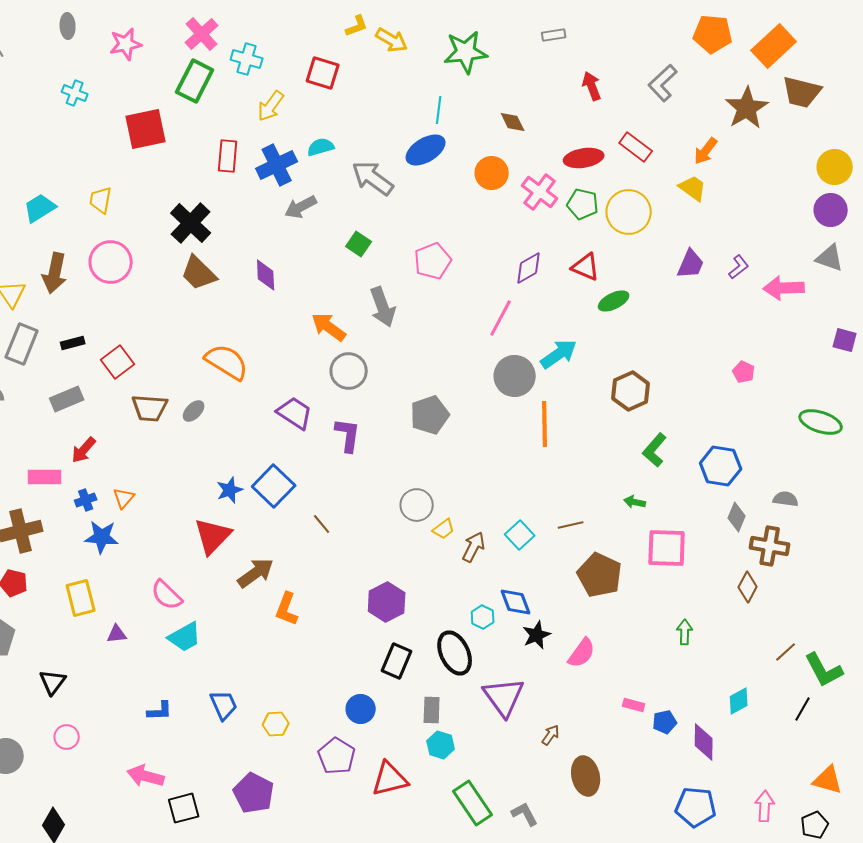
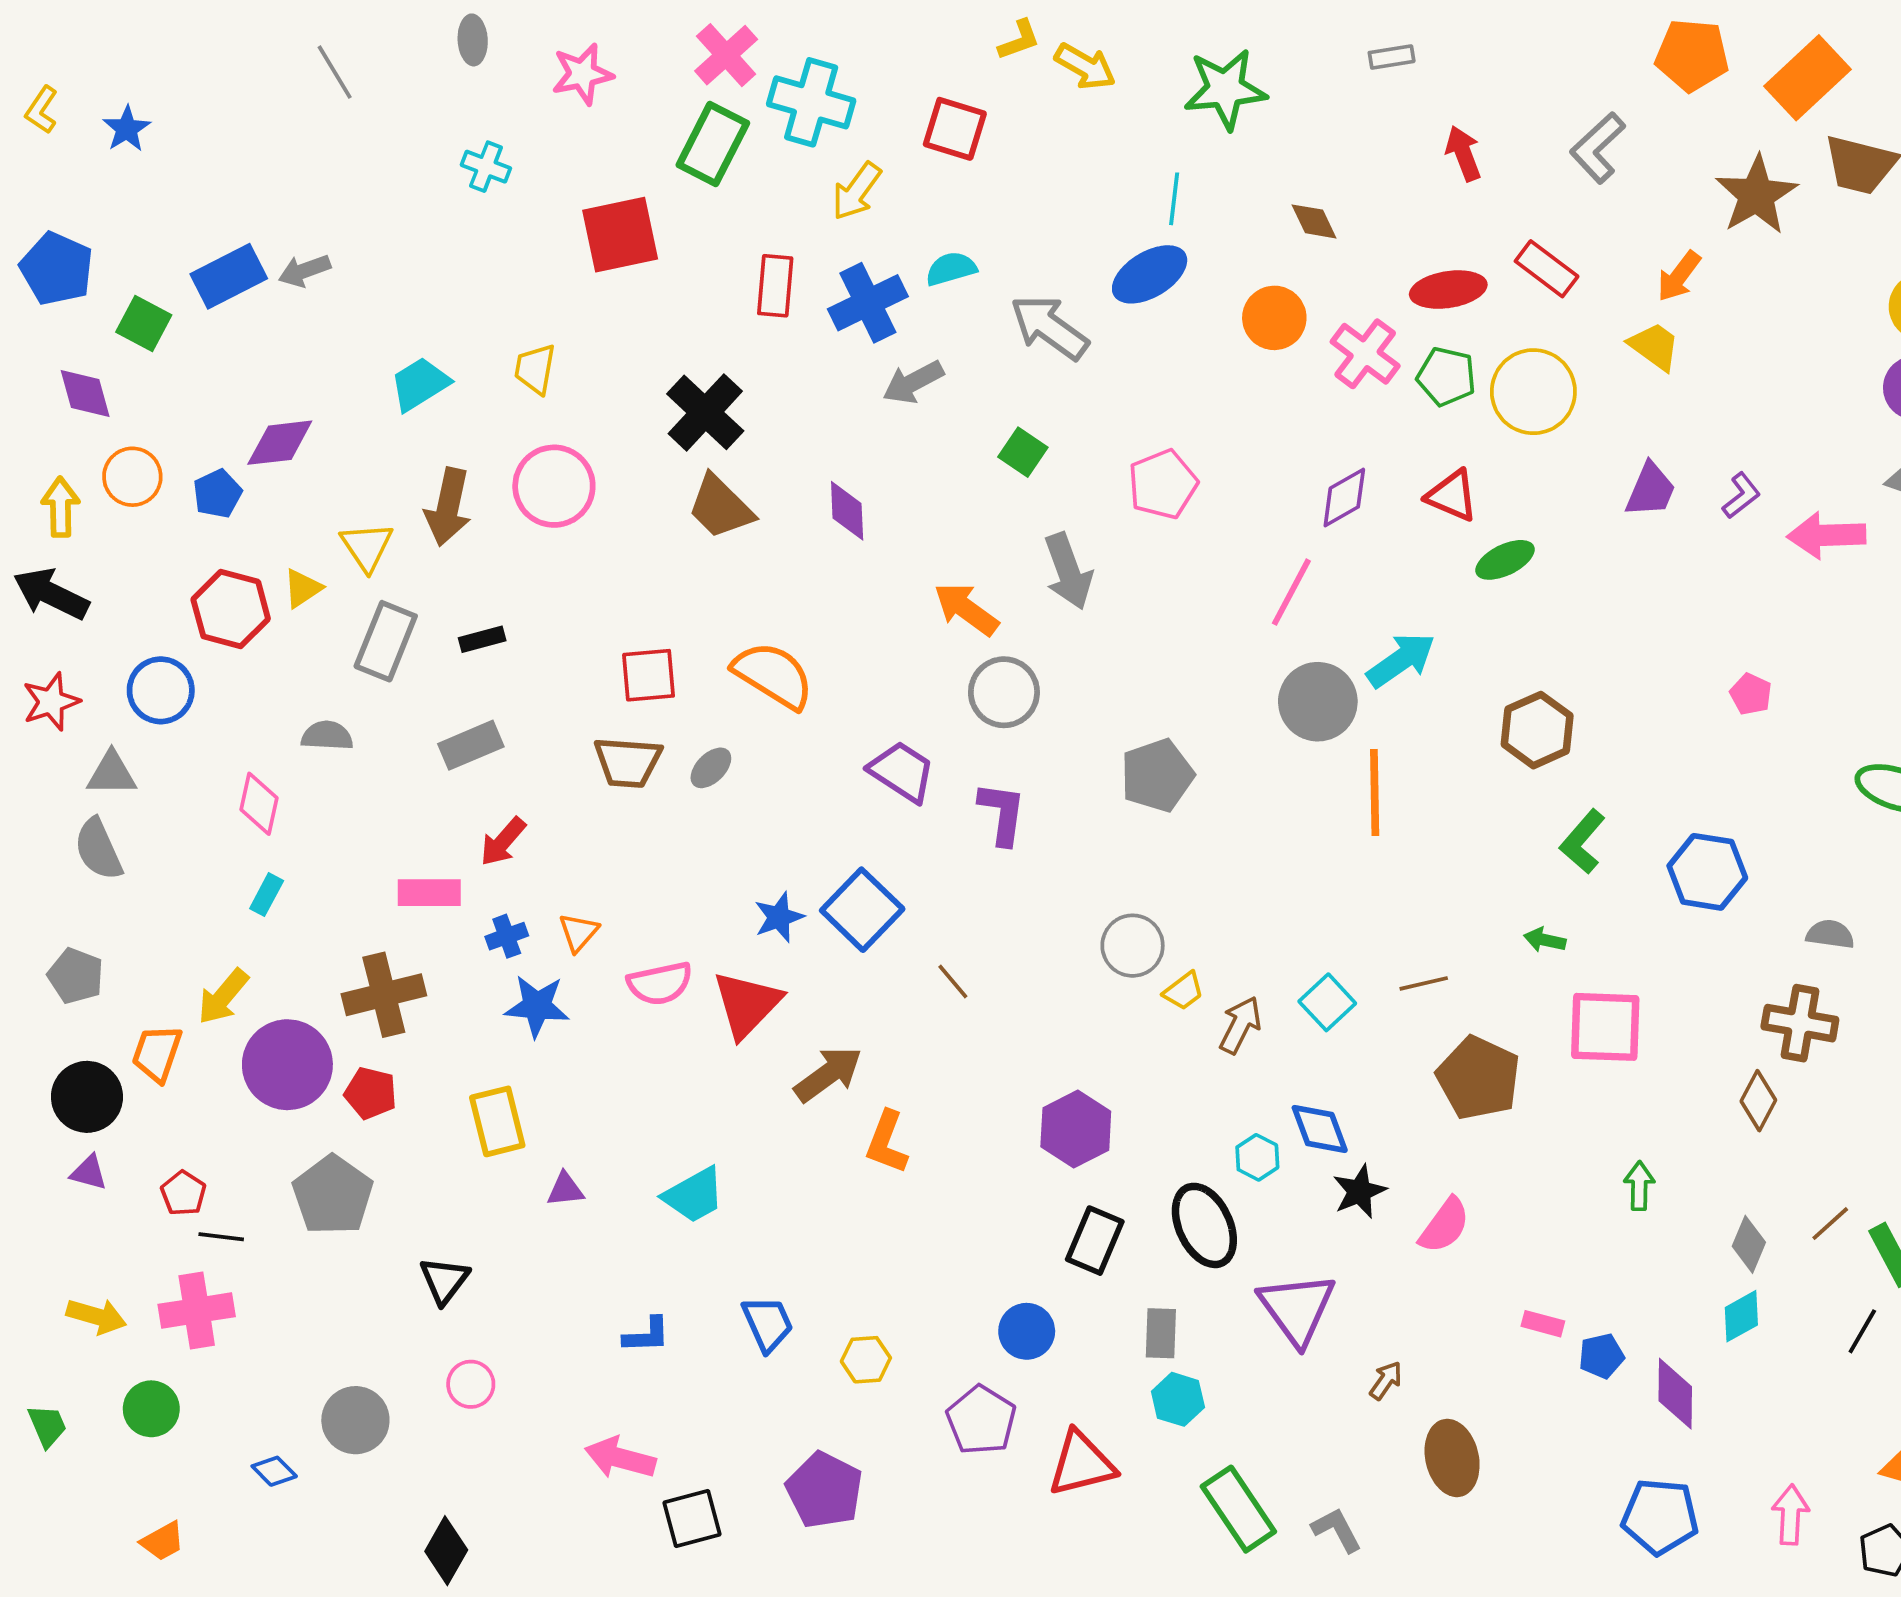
cyan cross: (247, 59) -> (811, 102), size x1.4
red square: (118, 362) -> (649, 675), moved, turned 32
gray diamond: (737, 517) -> (1749, 1244), moved
pink semicircle: (167, 595) -> (660, 983), moved, turned -56

